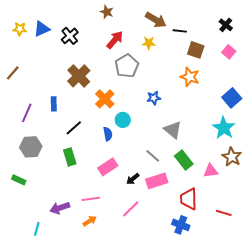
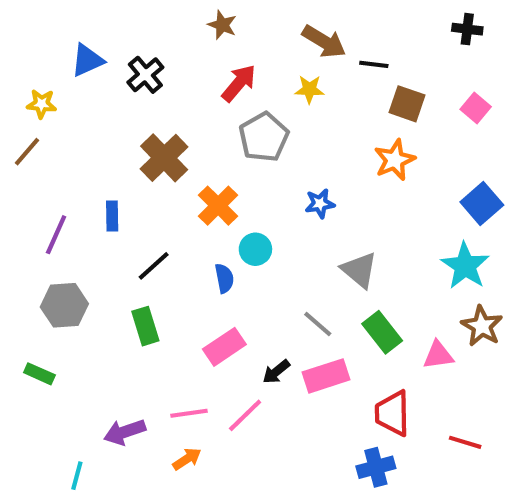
black cross: (226, 25) -> (467, 29), moved, turned -32
yellow star: (20, 29) -> (42, 104), moved
orange star: (190, 77) -> (395, 160), turned 30
pink line: (131, 209) -> (245, 415), moved
blue cross: (181, 225) -> (376, 467), turned -36

